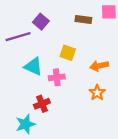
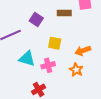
purple square: (41, 22) -> (36, 19), moved
orange star: (97, 93) -> (76, 70), moved

